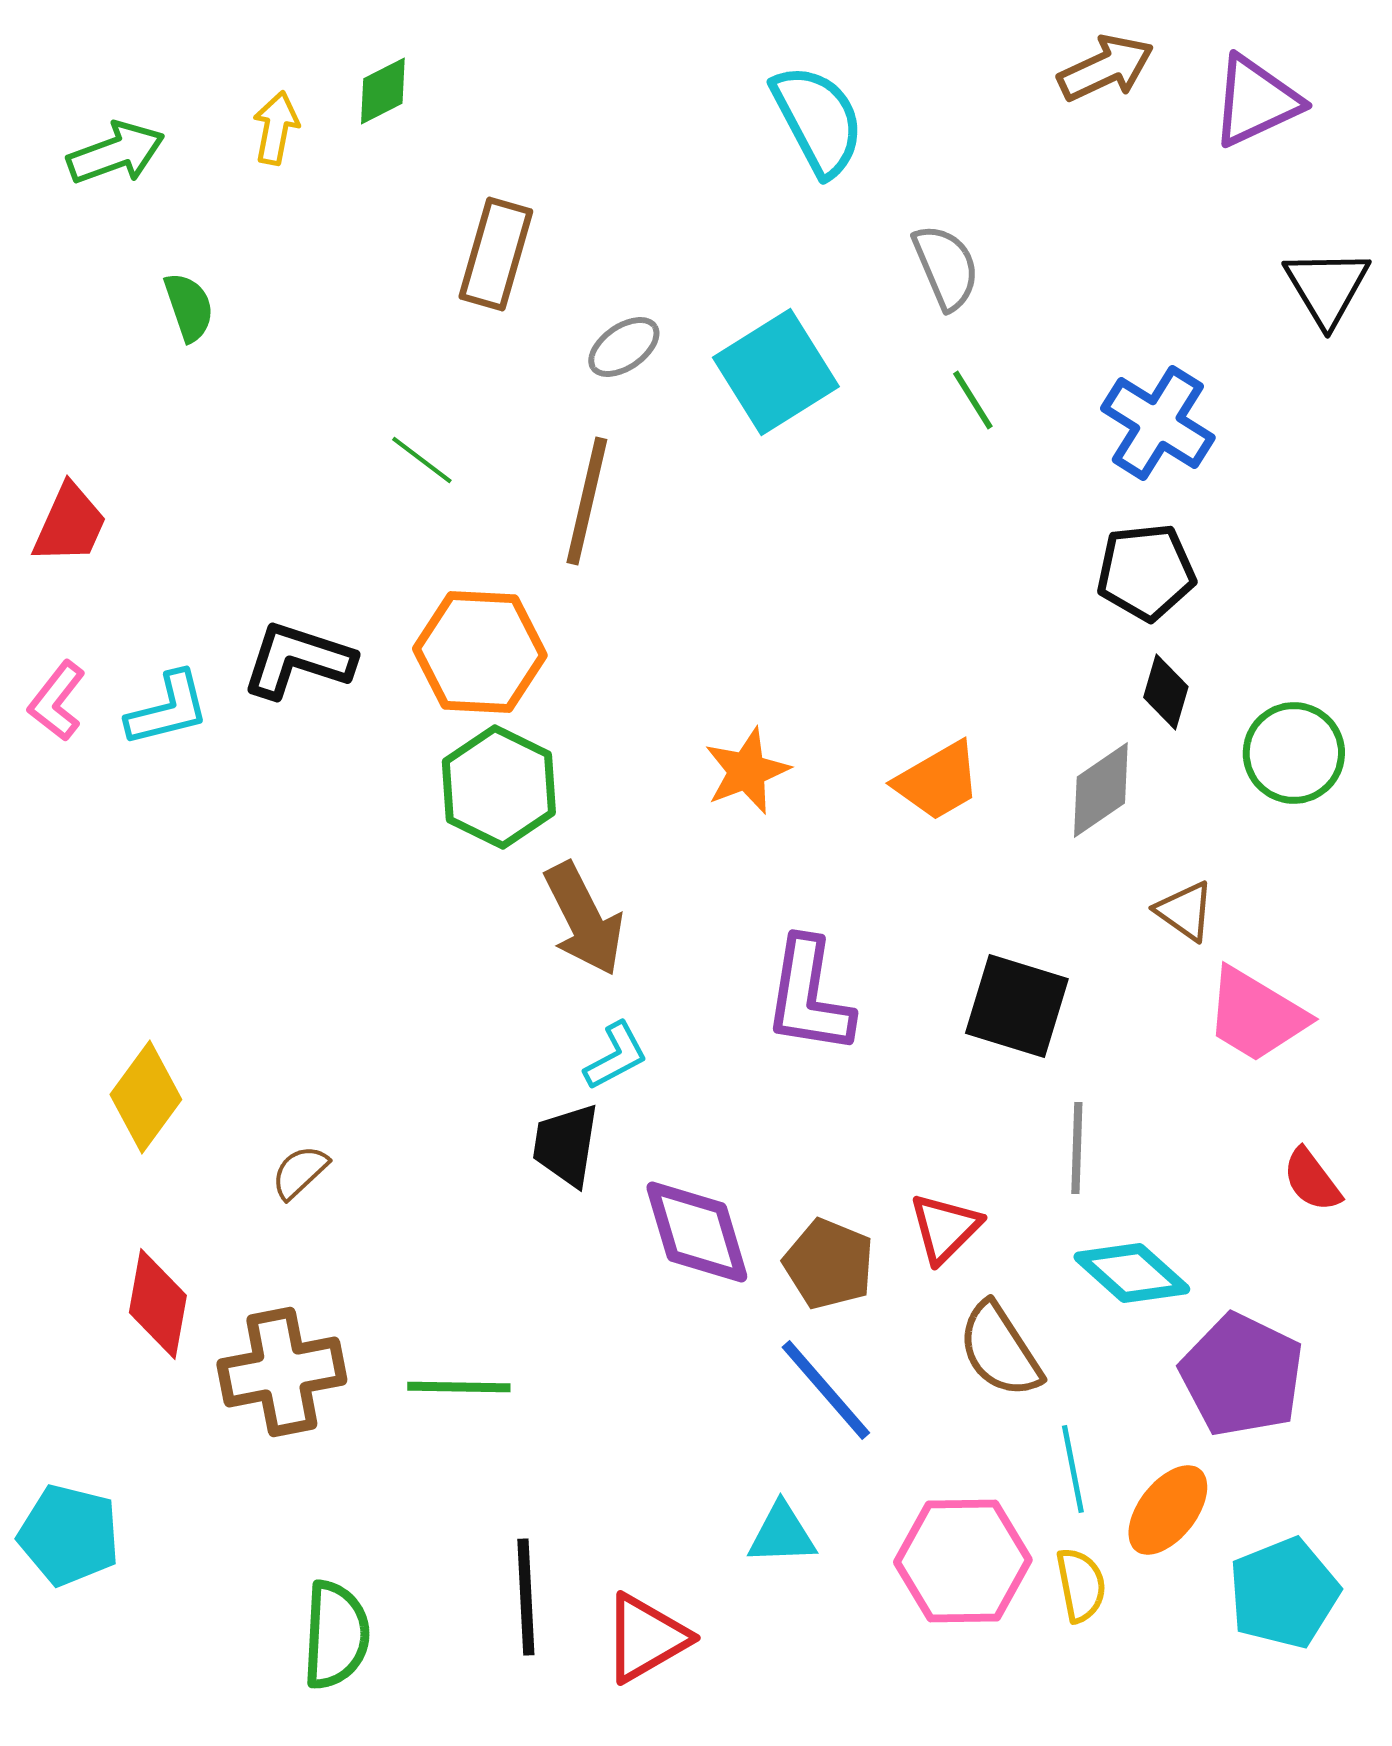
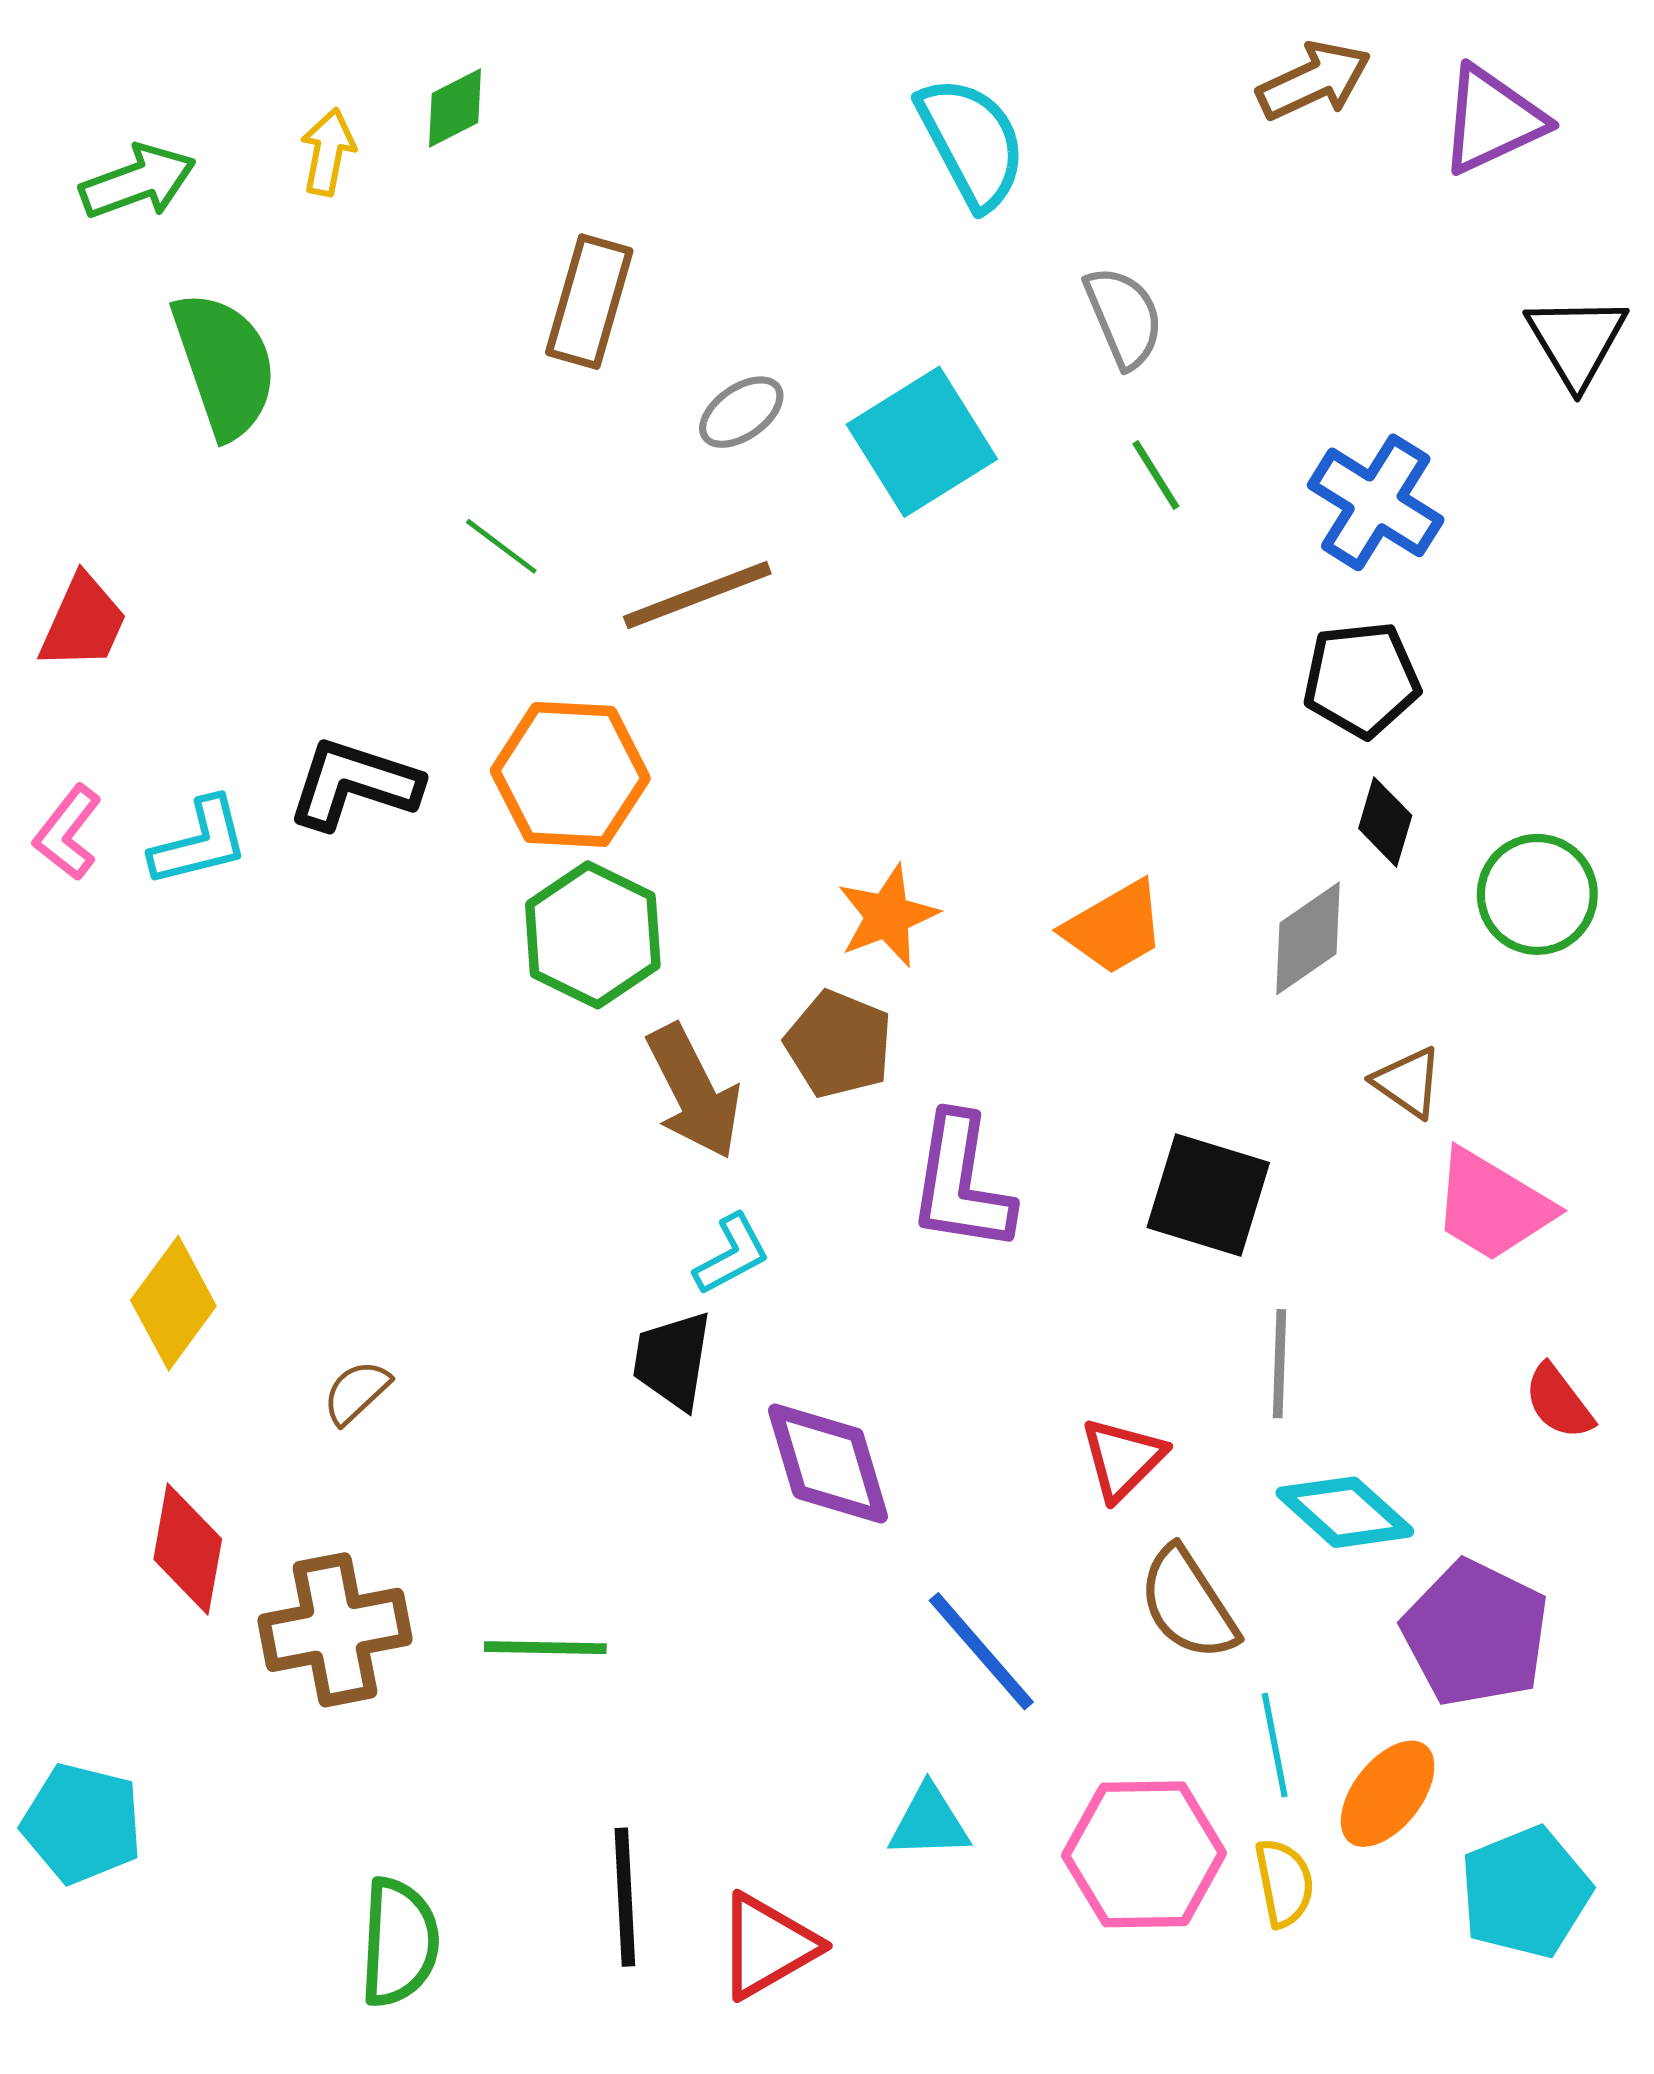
green semicircle: (189, 307) -> (225, 365), size x1.8
brown line: (587, 501) -> (697, 595), turned 56
brown pentagon: (829, 1264) -> (839, 1044), moved

